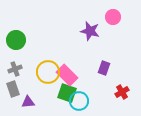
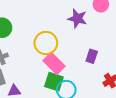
yellow circle: (48, 72) -> (46, 43), moved

